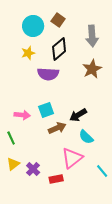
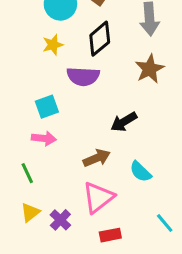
cyan square: (46, 110) -> (47, 107), moved
black arrow: (78, 115) -> (124, 122), moved
pink triangle: (72, 158) -> (98, 197), moved
red rectangle: (56, 179) -> (110, 235), moved

